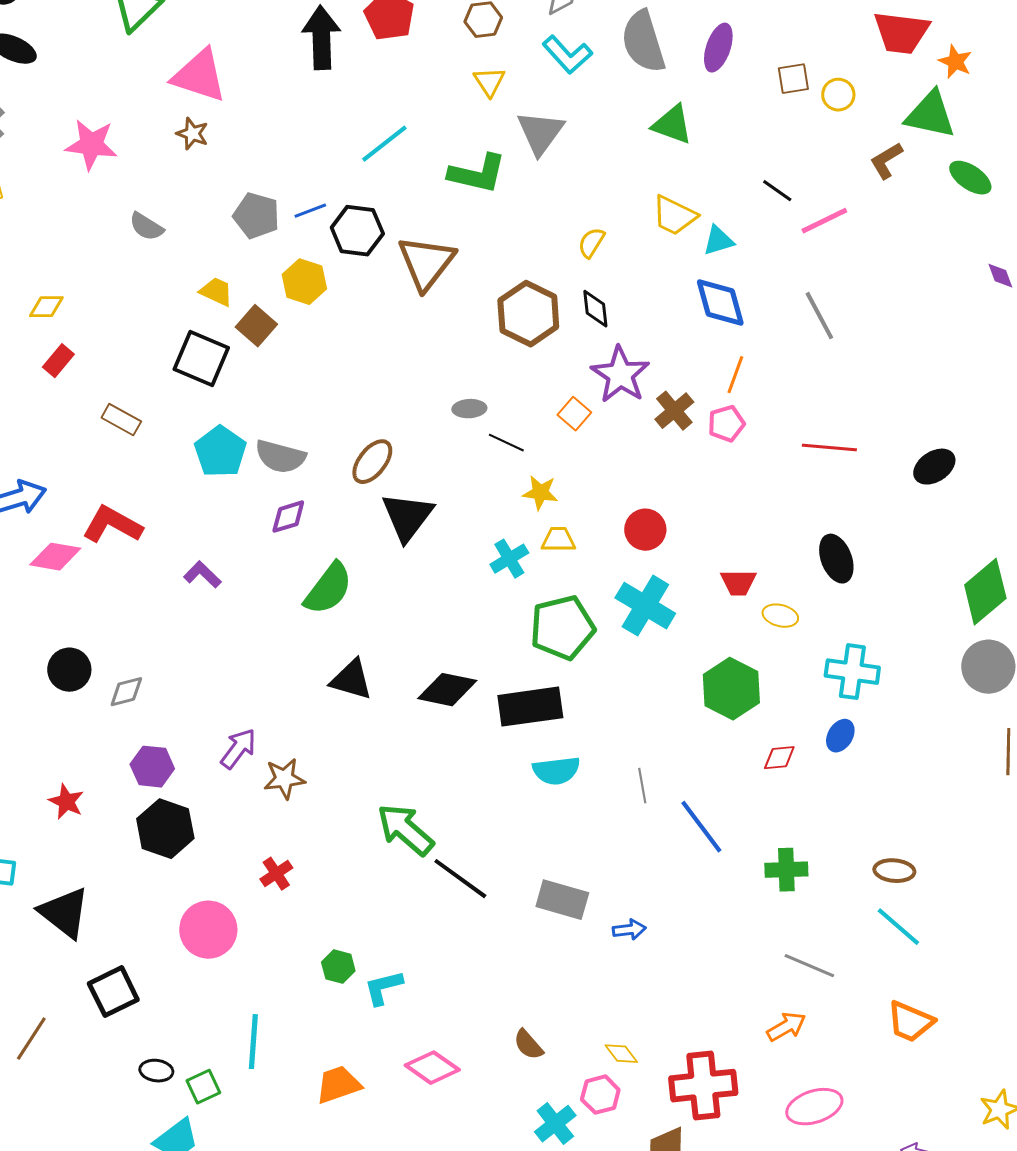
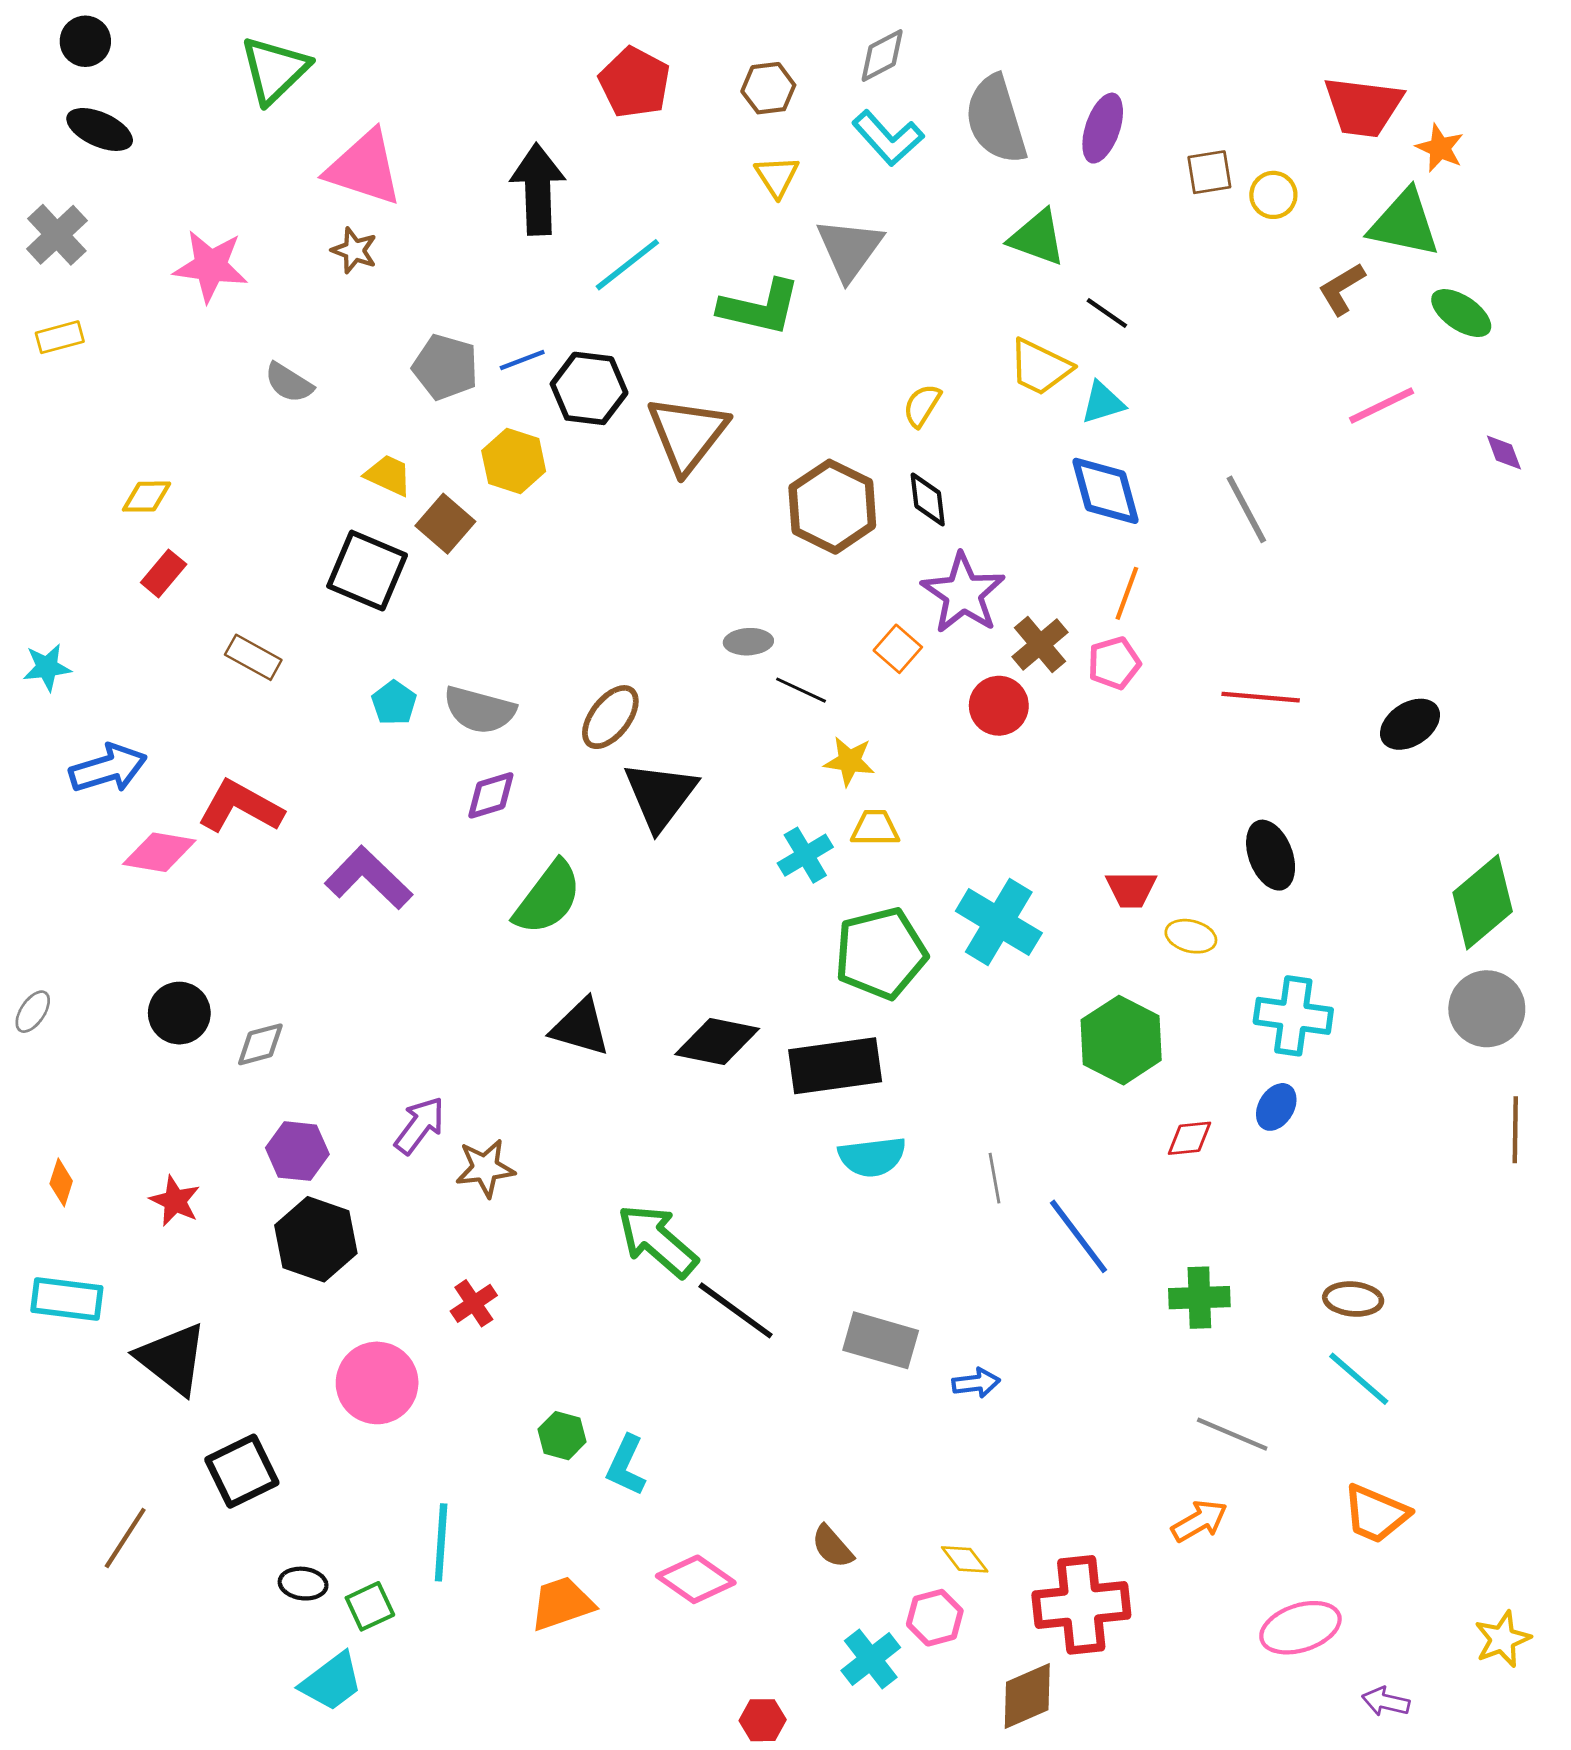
black arrow: (321, 38) -> (538, 189), moved
black line: (777, 191) -> (1107, 313), moved
pink line: (824, 221) -> (1382, 406), moved
cyan pentagon: (220, 452) -> (394, 703), size x0.6
red circle: (645, 530) -> (999, 706), moved
purple L-shape: (202, 575) -> (369, 878), size x1.6
cyan L-shape: (383, 988) -> (626, 1465), turned -51
pink ellipse: (814, 1107) -> (1300, 1628), moved

